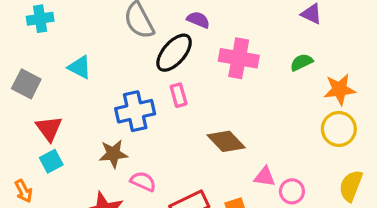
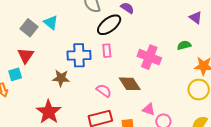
pink cross: (239, 58) -> (149, 57), moved
gray square: (26, 84) -> (29, 28), moved
cyan square: (51, 161) -> (15, 74), moved
pink semicircle: (143, 181) -> (104, 91), moved

